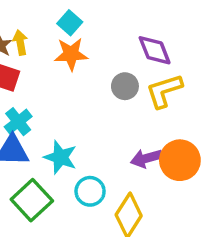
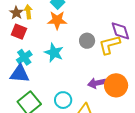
purple diamond: (155, 50) -> (120, 31), moved
cyan star: (60, 157) -> (54, 53), moved

